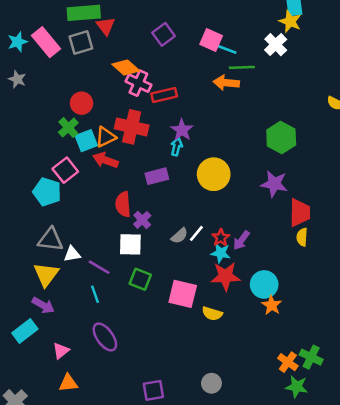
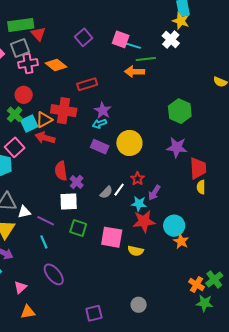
pink cross: (138, 83) -> (28, 64), moved, turned -30
cyan arrow: (177, 147) -> (99, 124), turned -120
purple rectangle: (157, 176) -> (100, 147), moved, turned 42
red star: (221, 238) -> (137, 179), moved
green cross: (311, 357) -> (214, 279), turned 30

